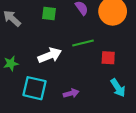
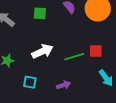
green line: (83, 43) -> (74, 57), moved
cyan square: (35, 88) -> (30, 82), size x0.6

